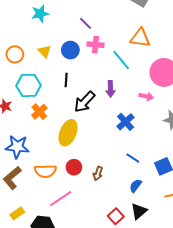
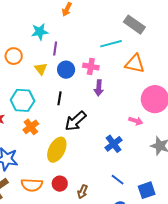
purple line: (86, 23) -> (55, 48), moved, turned 48
orange circle: (15, 54) -> (14, 56), moved
cyan line: (121, 60) -> (111, 44), moved, turned -70
purple arrow: (110, 89) -> (99, 88), moved

